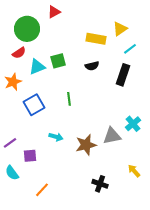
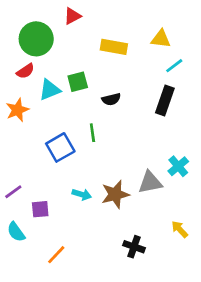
yellow triangle: (120, 29) -> (161, 39), turned 42
yellow rectangle: (96, 39) -> (114, 47), moved
black semicircle: (92, 66) -> (111, 99), moved
blue square: (34, 105) -> (60, 147), moved
cyan arrow: (56, 137) -> (82, 194), moved

